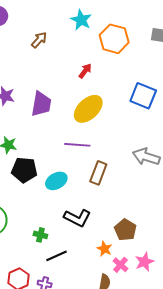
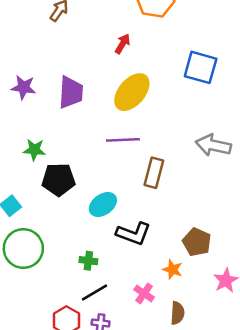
cyan ellipse: (56, 181) -> (103, 204), moved
black line: (56, 256) -> (95, 293), moved
pink cross: (121, 265) -> (144, 293), moved

